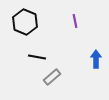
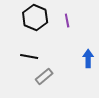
black hexagon: (25, 22) -> (35, 17), moved

